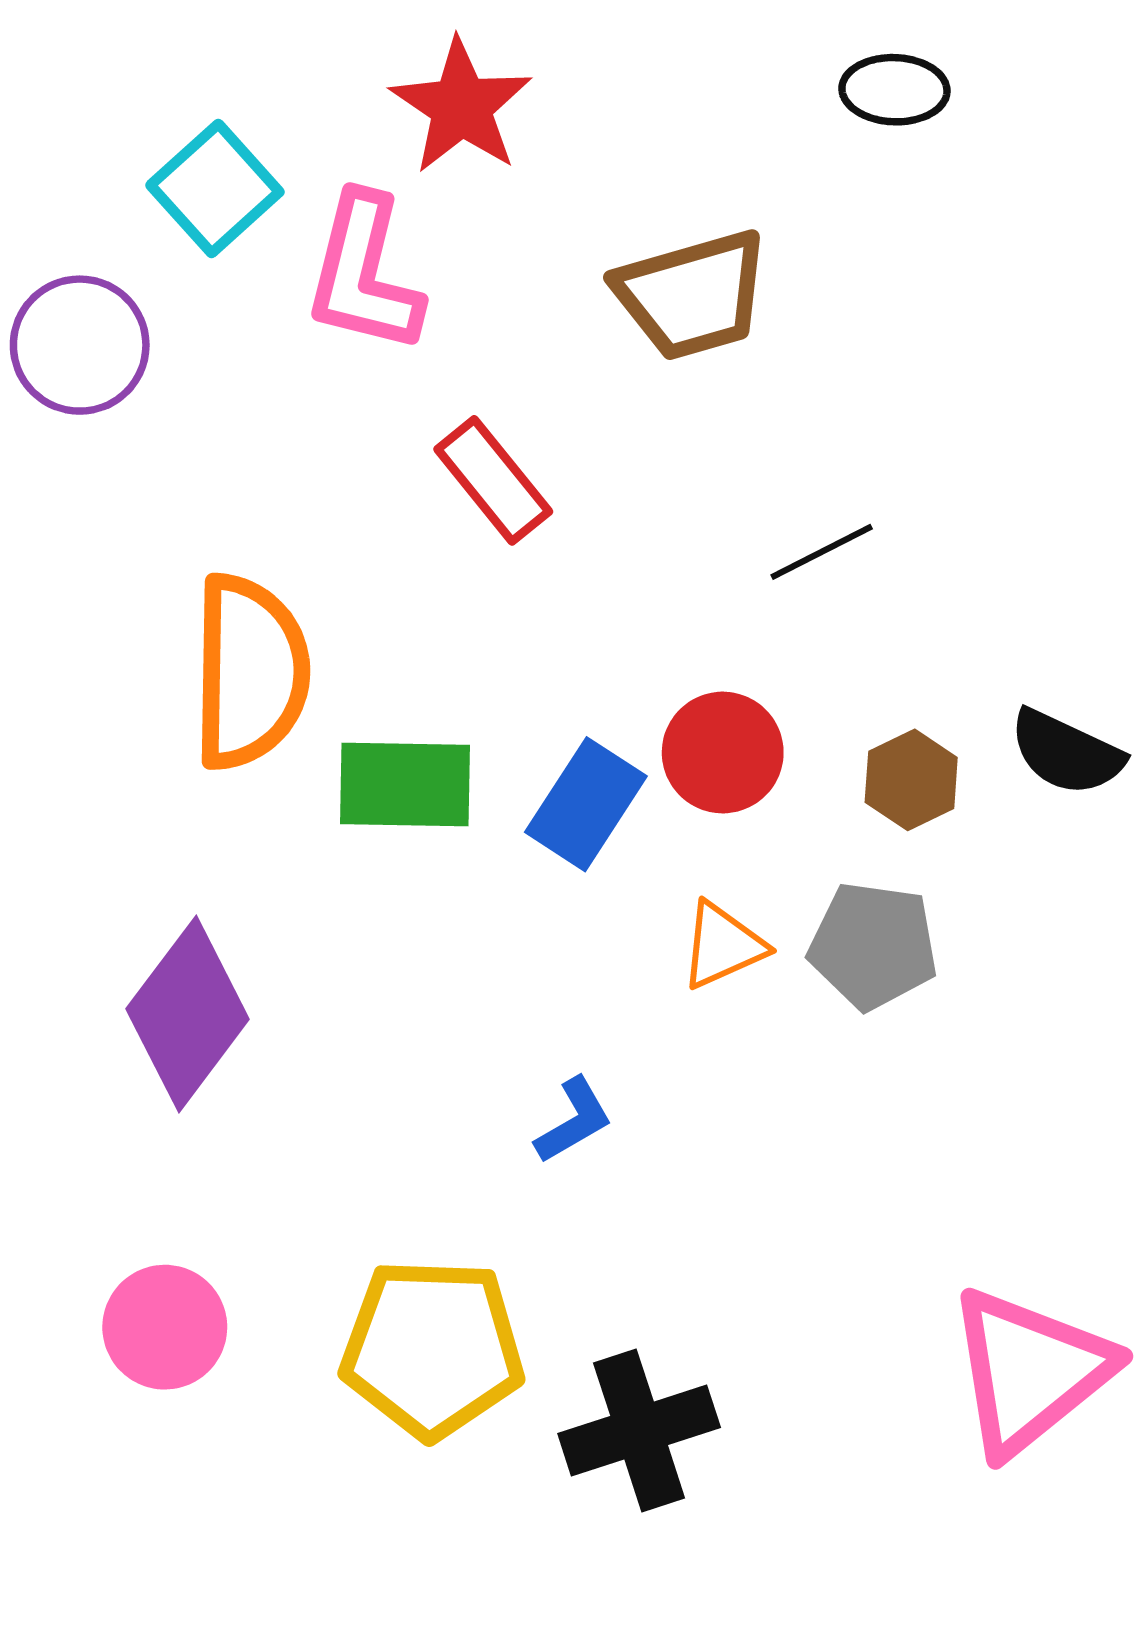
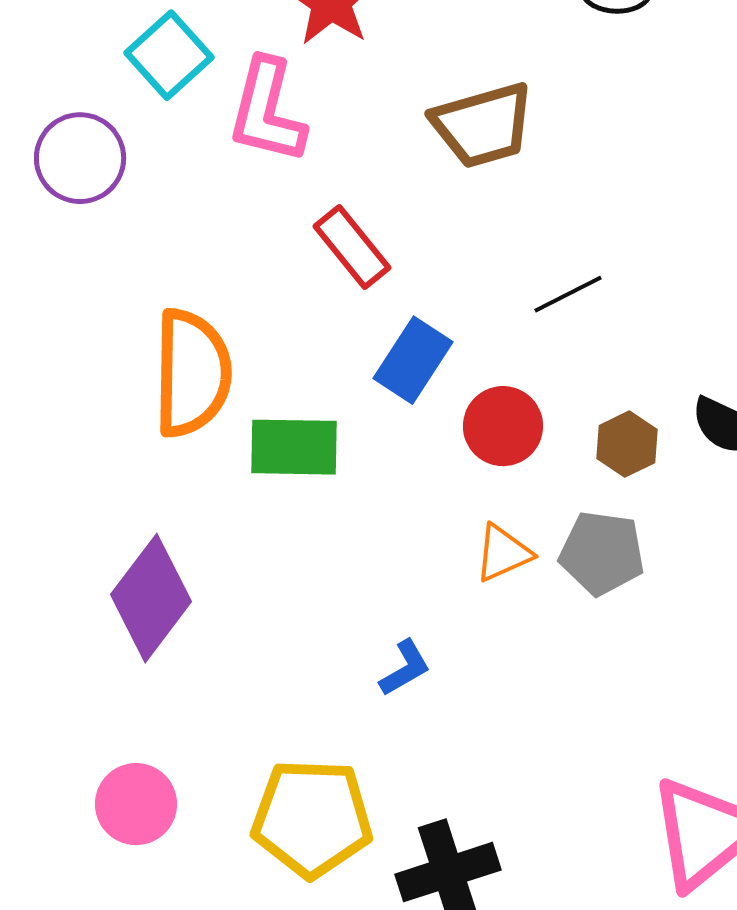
blue rectangle: (586, 804) -> (413, 360), moved

